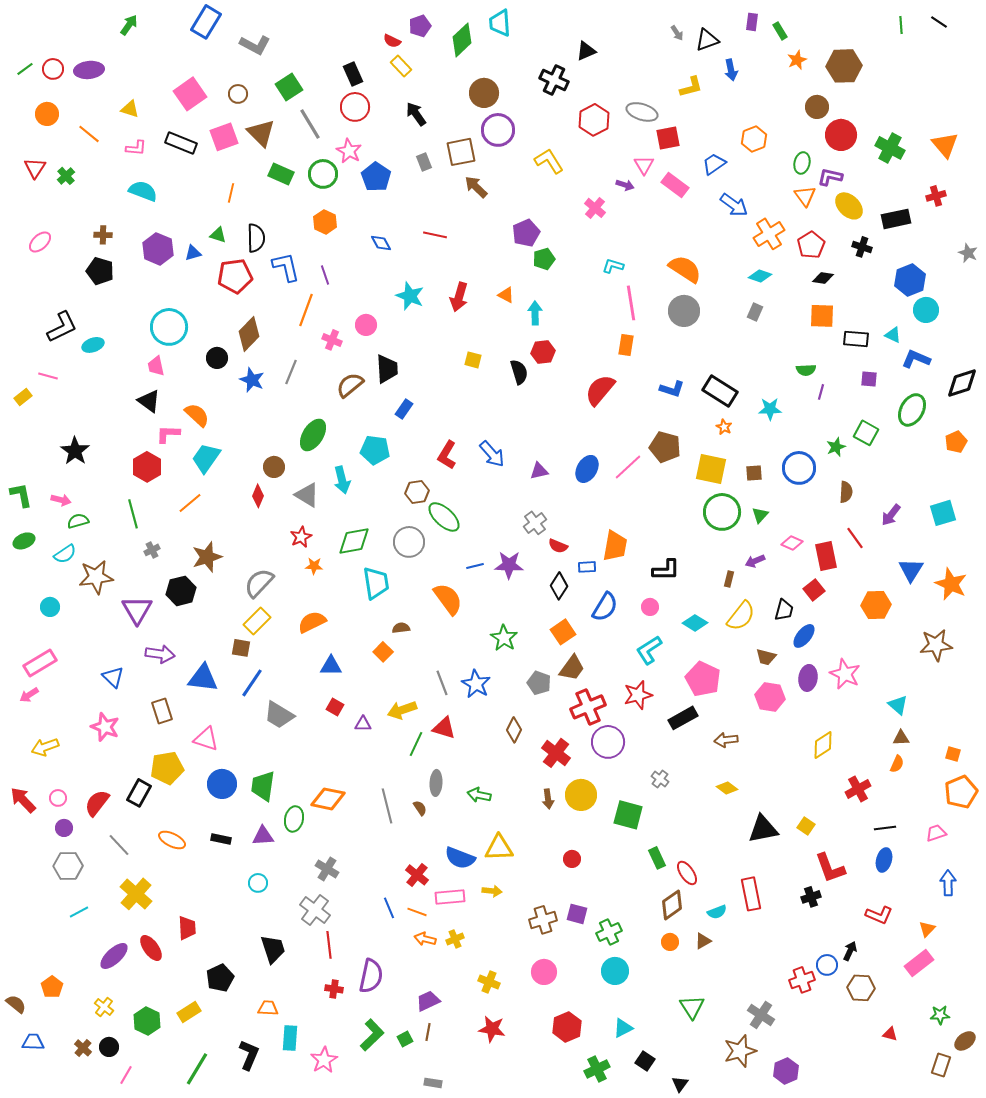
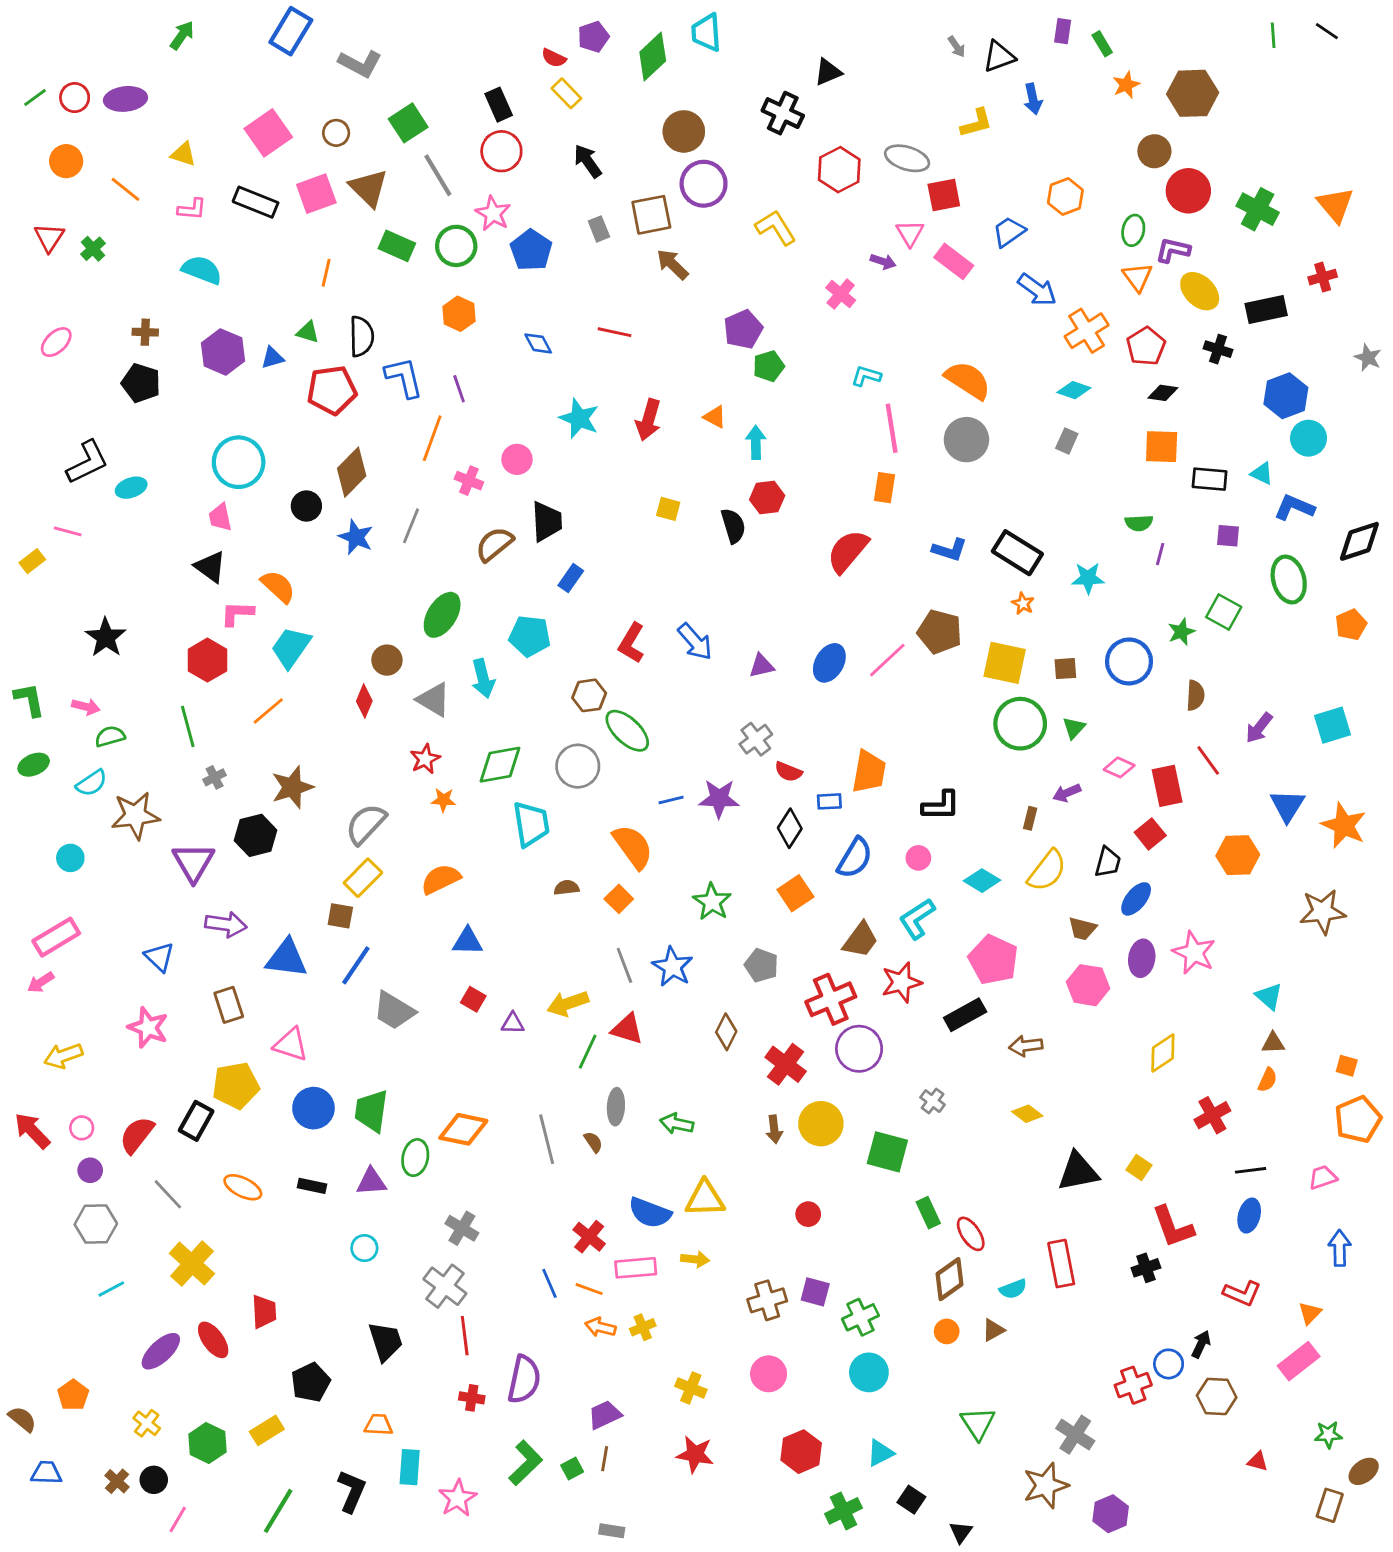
green ellipse: (912, 410) -> (1289, 579), turned -44
orange square: (383, 652) -> (619, 899), moved
brown trapezoid: (572, 668) -> (860, 940), moved

